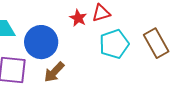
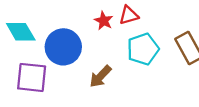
brown arrow: (54, 72) -> (100, 76), moved

